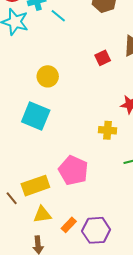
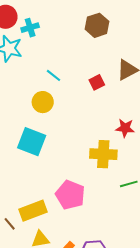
cyan line: (58, 16) -> (53, 75), moved
yellow cross: (108, 130) -> (103, 154), size x1.5

